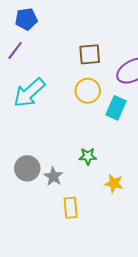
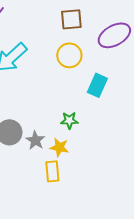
cyan rectangle: (116, 108) -> (97, 85), moved
yellow star: (114, 183) -> (59, 147), moved

